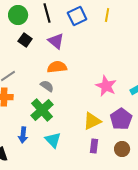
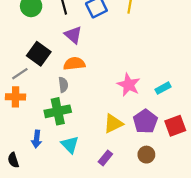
black square: (25, 40) -> (39, 54), moved, size x1.5
gray semicircle: (47, 86) -> (63, 85), turned 48
green cross: (42, 110) -> (58, 111), turned 30
purple rectangle: (94, 146) -> (105, 158), moved, turned 32

